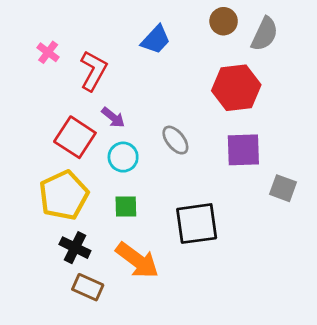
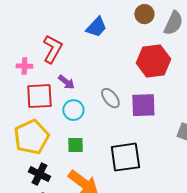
pink cross: (48, 52) -> (24, 66), moved, turned -35
red square: (75, 137) -> (39, 96), turned -36
purple square: (243, 150) -> (143, 105), moved

